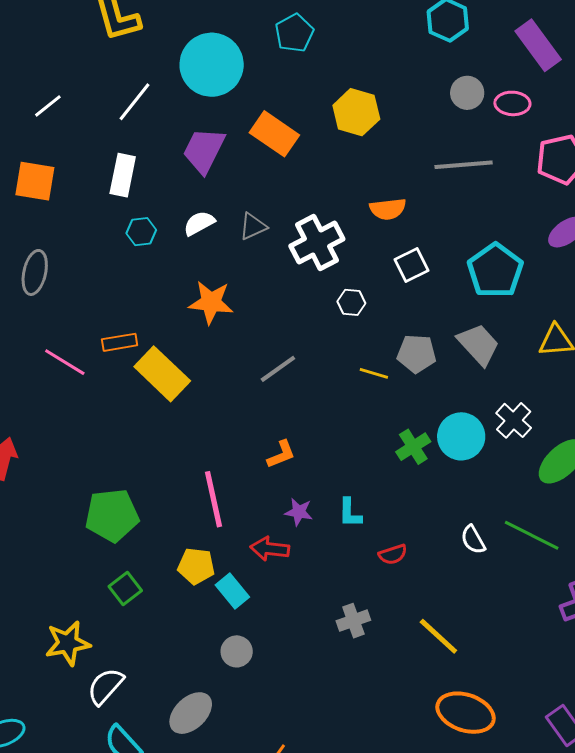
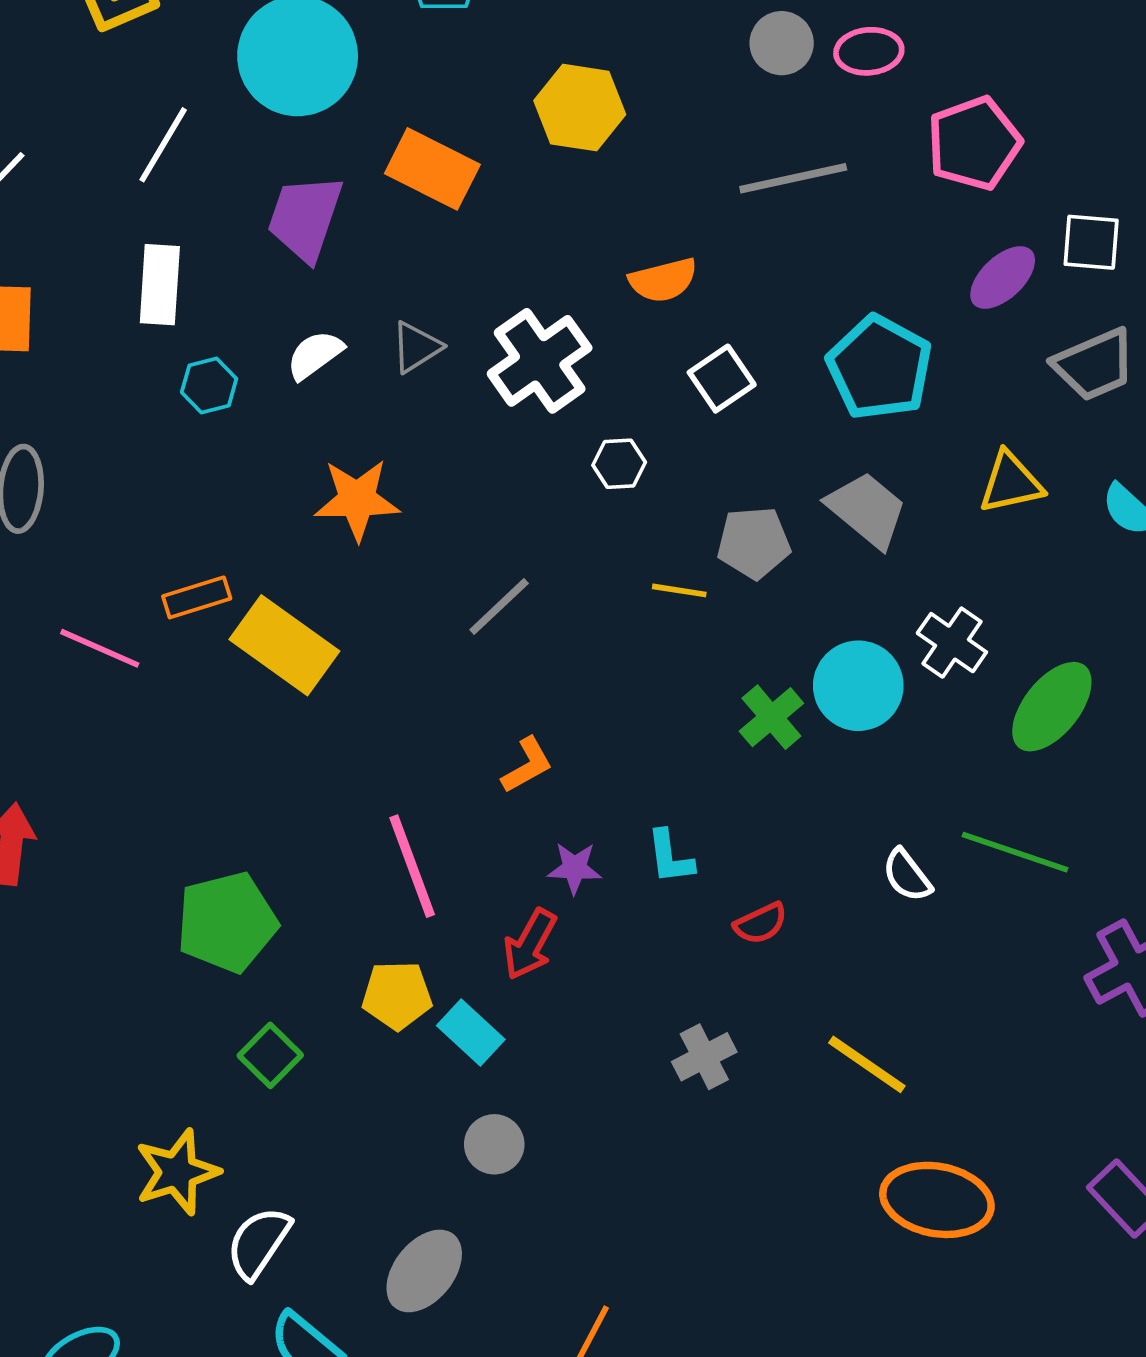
red arrow: (270, 549) -> (530, 944), turned -60

